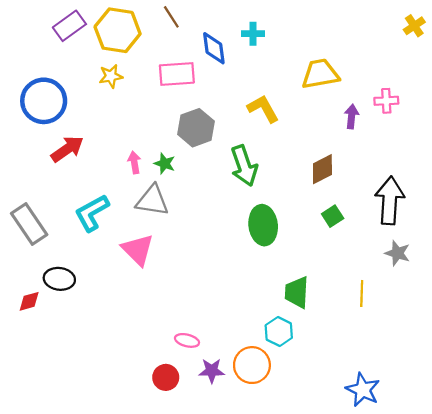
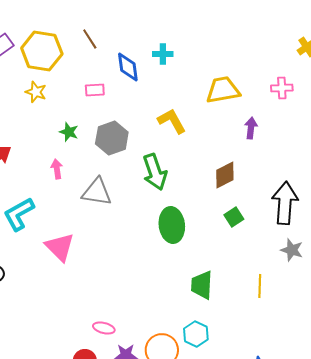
pink rectangle: (177, 74) -> (95, 90), size x0.6
yellow star: (111, 76) -> (36, 92), turned 30
pink cross: (386, 101) -> (282, 88), moved
green star: (165, 164) -> (69, 132), moved
gray triangle: (152, 200) -> (97, 192), moved
cyan hexagon: (279, 331) -> (196, 334), moved

